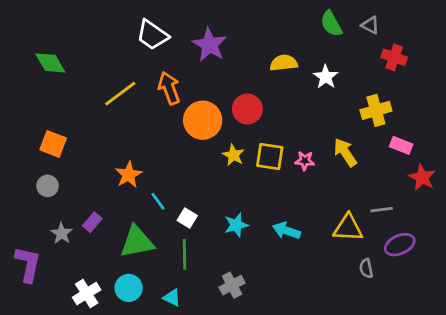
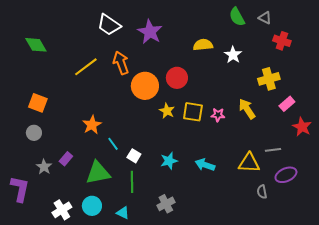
pink rectangle: (401, 145) -> (287, 104), turned -63

